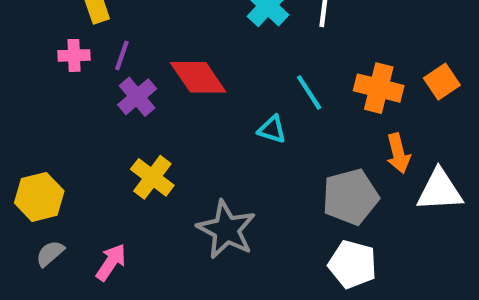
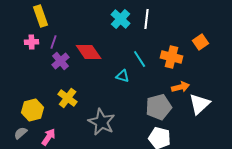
orange square: (442, 82) -> (201, 42), moved
orange arrow: (398, 153) -> (181, 87), turned -90
white triangle: (440, 190) -> (200, 104), turned -40
yellow hexagon: (39, 197) -> (33, 110), moved

